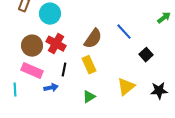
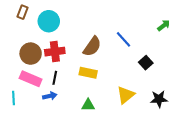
red cross: (56, 44) -> (55, 52), turned -36
yellow rectangle: (89, 65) -> (88, 73), turned -54
black line: (64, 70) -> (55, 78), moved
green triangle: (89, 97) -> (88, 105), turned 32

